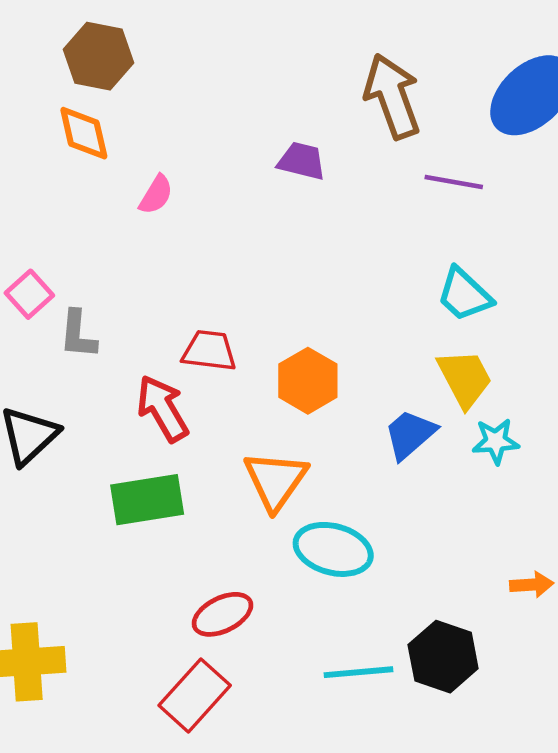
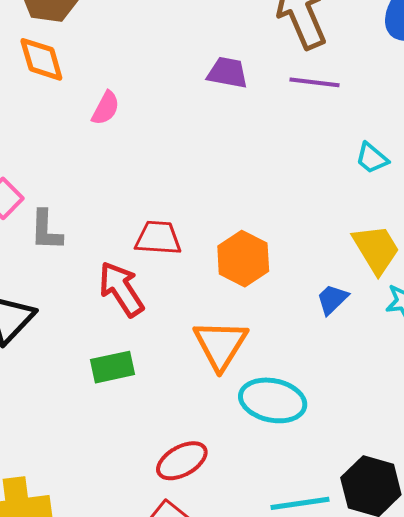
purple line: (454, 182) -> (315, 82), moved
cyan trapezoid: (464, 295) -> (372, 158), moved, size x0.7
blue trapezoid: (410, 434) -> (332, 299), size x0.7
green rectangle: (147, 500) -> (113, 367), size x0.7

